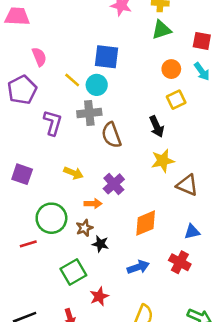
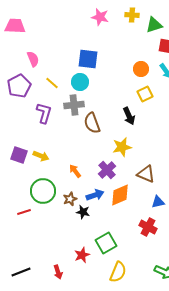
green triangle: (161, 30) -> (154, 25), moved
yellow line: (72, 80) -> (52, 83), moved
yellow star: (163, 161) -> (122, 147), moved
yellow arrow: (73, 173) -> (41, 156), moved
purple cross: (114, 184) -> (107, 170), moved
brown triangle: (187, 185) -> (146, 174), moved
orange arrow: (93, 204) -> (75, 171), moved, turned -128
blue arrow: (138, 267) -> (95, 195), moved
green square: (73, 272) -> (106, 243), moved

